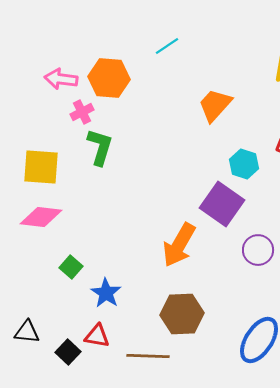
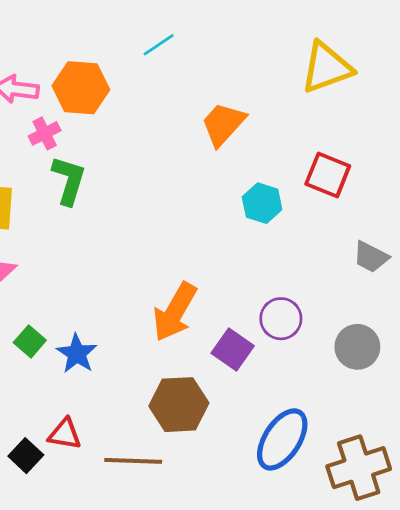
purple square: (222, 204) -> (233, 350), moved, size x0.7
blue star: (106, 293) -> (77, 354), moved

